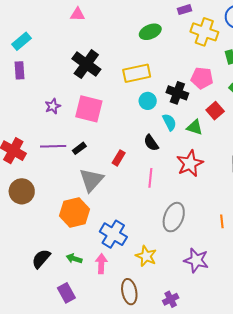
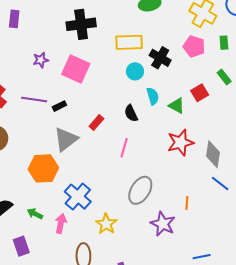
black cross: (86, 64) -> (81, 24), turned 36
pink pentagon: (202, 78) -> (194, 46), moved
black cross: (177, 93) -> (160, 58), moved
red star: (190, 163) -> (180, 143), moved
purple star: (196, 260) -> (163, 224), moved

